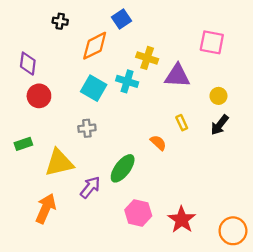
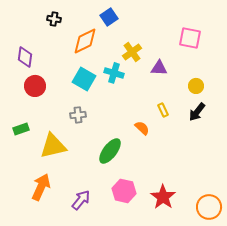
yellow cross: (147, 58) -> (132, 52), turned 36
purple triangle: (177, 76) -> (159, 68), size x0.7
purple arrow: (90, 187) -> (81, 200), moved

